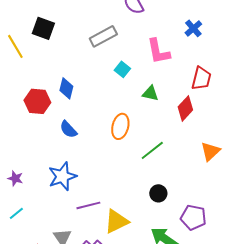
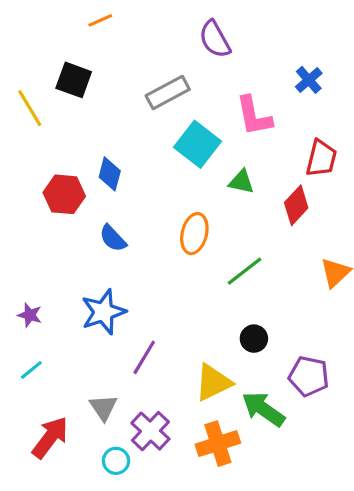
cyan square: (122, 69) -> (197, 144), size x1.8
purple line: (88, 205) -> (144, 357), turned -45
yellow triangle: (116, 221) -> (213, 382), moved

